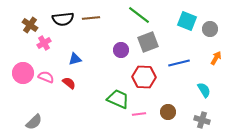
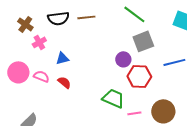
purple circle: (121, 50) -> (123, 59), moved
blue triangle: (75, 59) -> (62, 58), moved
brown circle: (168, 112) -> (163, 111), size x1.5

